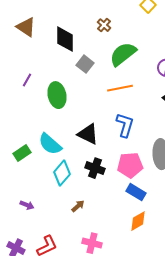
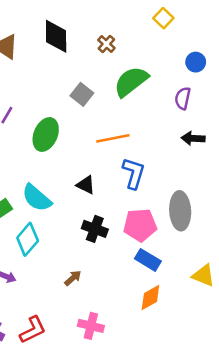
black diamond: (65, 39) -> (56, 36), moved
orange line: (120, 88) -> (113, 138), moved
green ellipse: (57, 95) -> (46, 134), turned 35
black triangle: (88, 134) -> (86, 185), size x0.7
cyan diamond: (62, 173) -> (28, 239), moved

